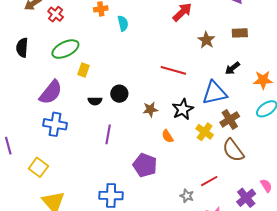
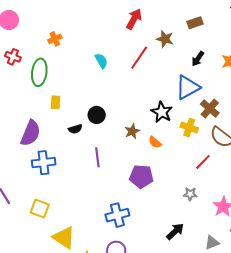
cyan semicircle: (123, 23) -> (101, 61), moved
green ellipse: (65, 49) -> (39, 72), moved, turned -40
red line: (173, 70) -> (139, 58), moved, turned -55
brown star: (150, 109) -> (132, 131), moved
red line: (209, 181) -> (203, 162), moved

